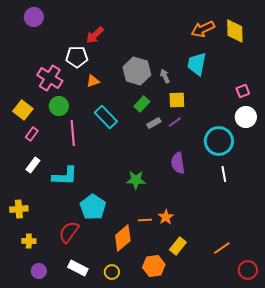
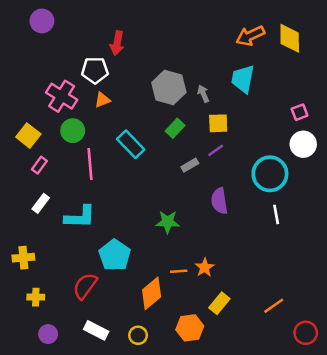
red arrow: (95, 35) -> (117, 43), turned -36
orange triangle: (93, 81) -> (102, 100), moved
gray rectangle: (154, 123) -> (190, 165), moved

